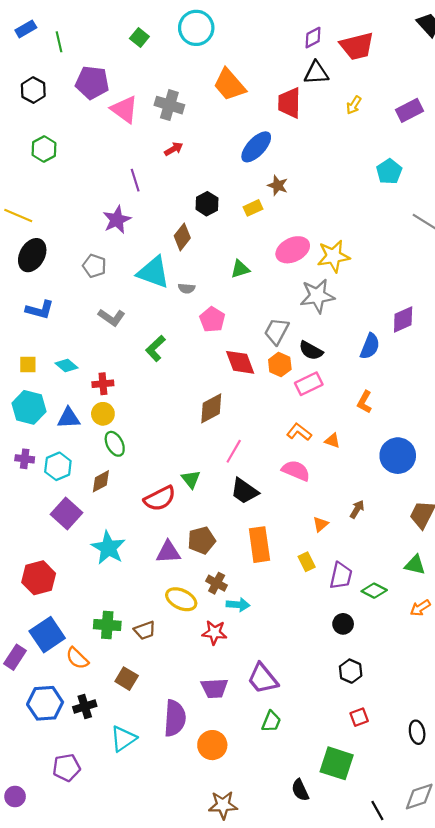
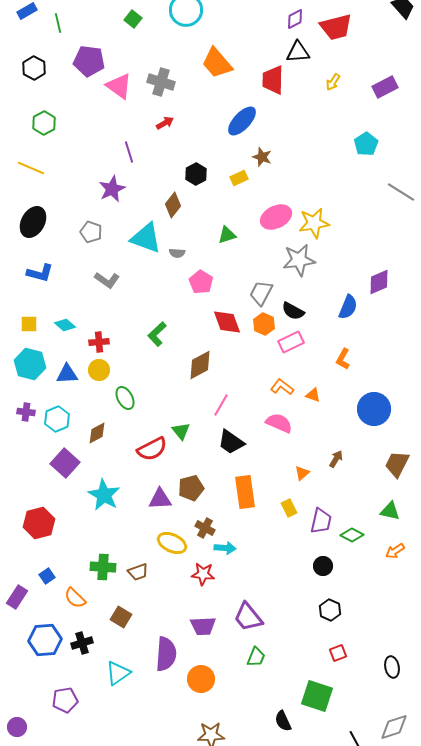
yellow line: (18, 215) -> (31, 168), moved
green L-shape: (155, 348) -> (157, 334), moved
green ellipse: (115, 444) -> (125, 398), moved
blue square: (47, 635) -> (47, 576), size x0.5

